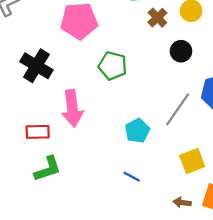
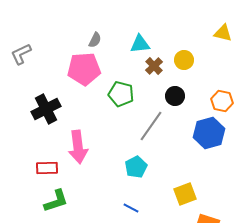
black cross: (36, 66) -> (46, 109), turned 32
green pentagon: (113, 66) -> (121, 94), moved
gray line: (178, 109) -> (151, 126), moved

